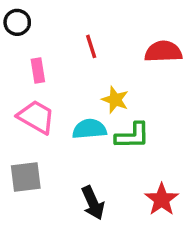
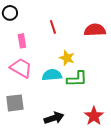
black arrow: (93, 203) -> (54, 118), turned -84

